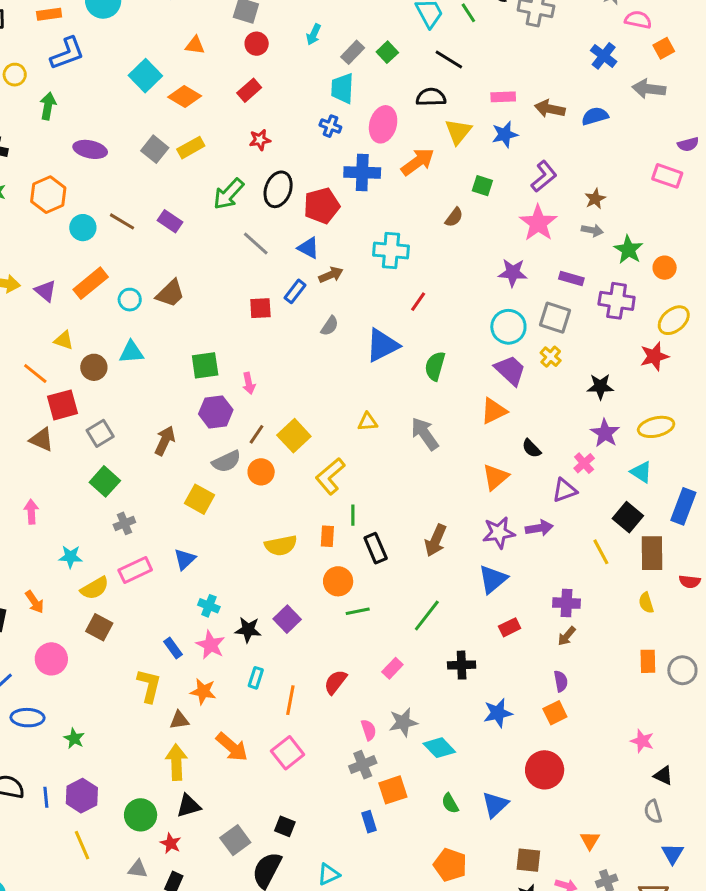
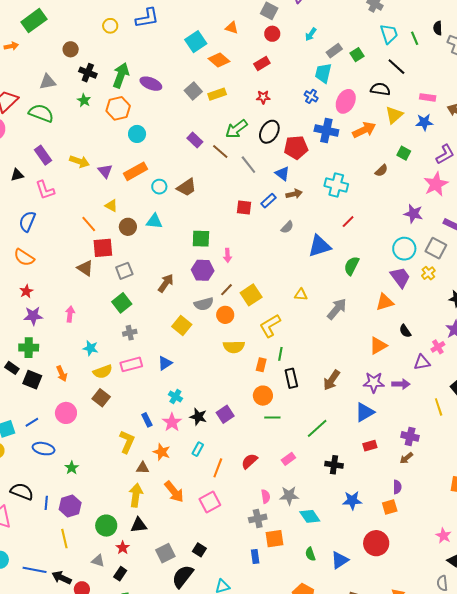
green arrow: (48, 106) -> (121, 75), moved, size x1.4
brown line: (122, 221) -> (220, 152), moved
gray arrow: (425, 434) -> (337, 309), turned 65
yellow semicircle: (281, 545) -> (234, 347), moved

